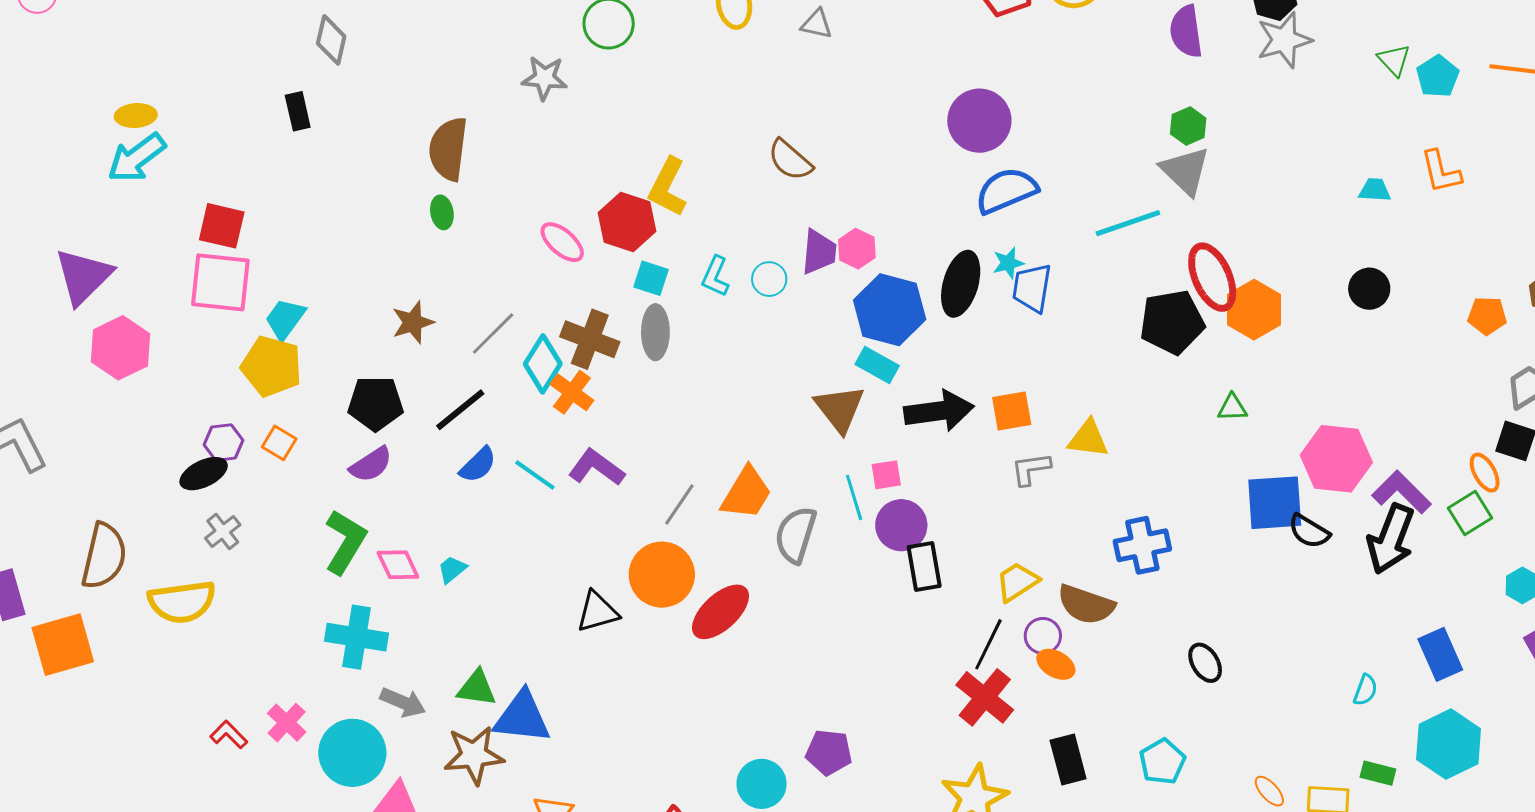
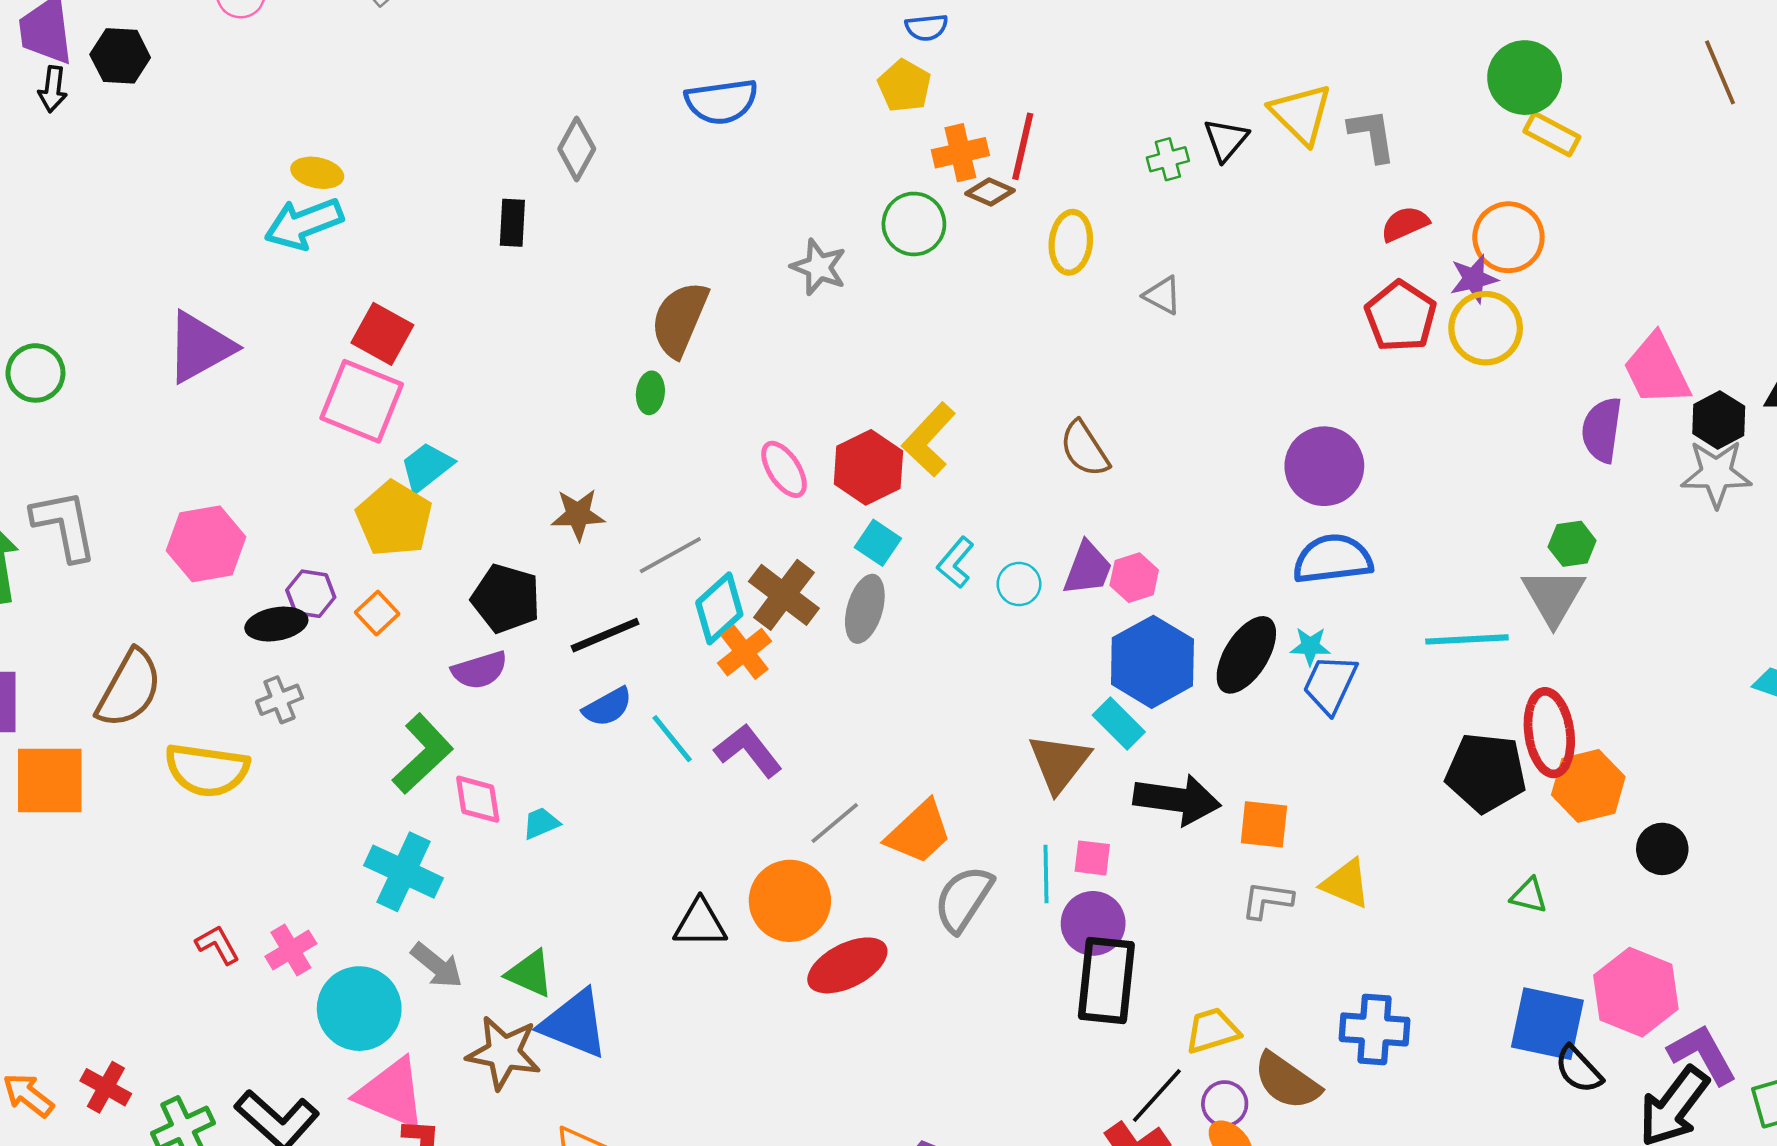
black circle: (1369, 289) -> (1662, 849), moved
pink hexagon: (121, 348) -> (206, 544), moved
black rectangle: (924, 566) -> (1106, 980), size x1.4

